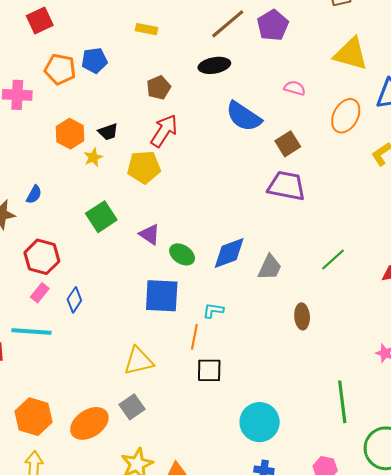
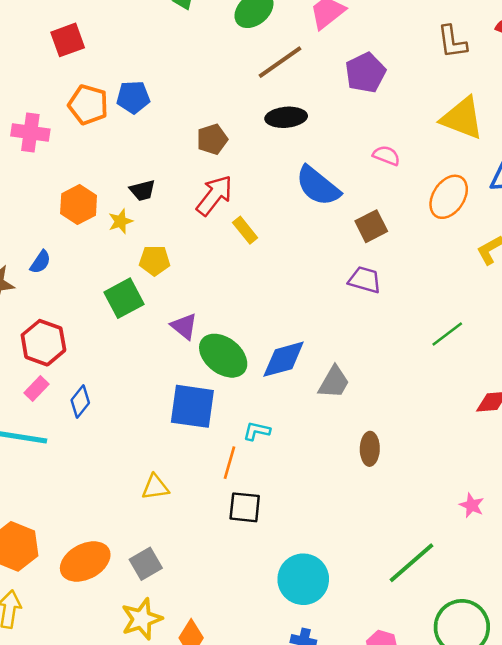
brown line: (228, 24) -> (280, 62), moved
yellow rectangle: (147, 29) -> (245, 230), moved, turned 35
orange hexagon: (70, 134) -> (79, 204), moved
yellow pentagon: (144, 167) -> (155, 260), moved, size x0.7
purple trapezoid: (286, 186) -> (365, 280), size x0.7
green ellipse: (182, 254) -> (223, 356), size x1.5
green line: (333, 259) -> (447, 334), moved
yellow triangle: (138, 361) -> (155, 487), size x0.7
green line: (342, 402) -> (411, 563), turned 51
gray square: (132, 407) -> (146, 564), moved

